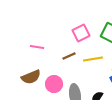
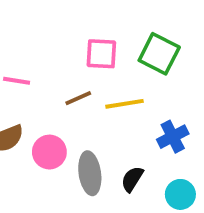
pink square: (81, 33) -> (101, 54), turned 30

